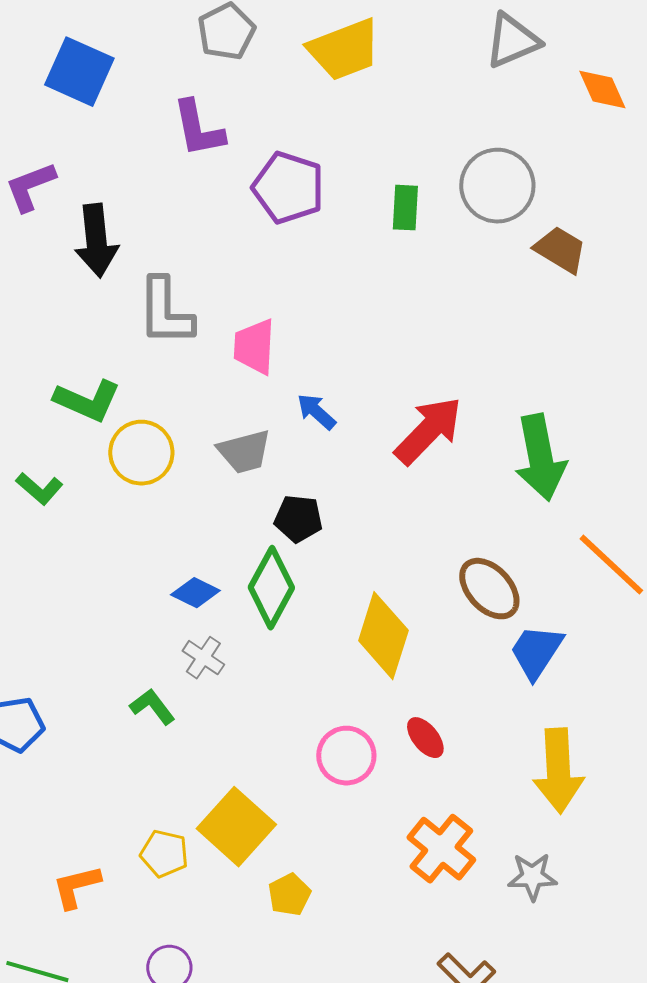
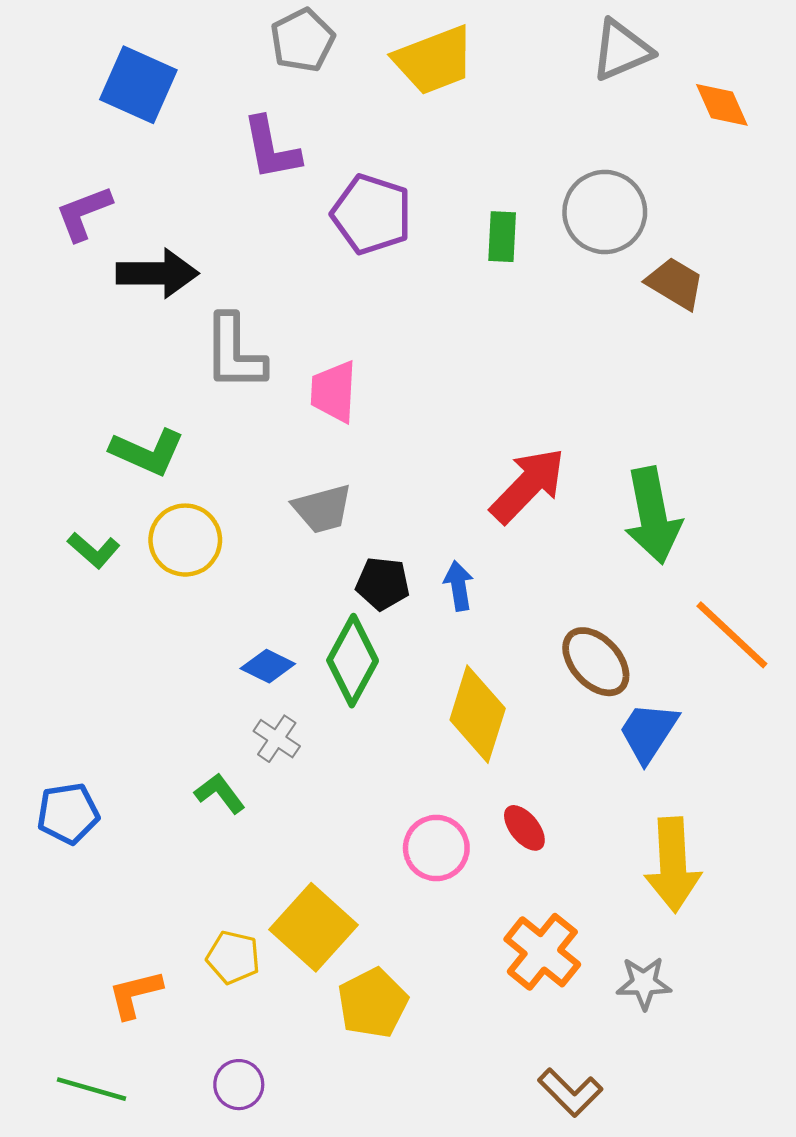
black arrow: (96, 241) -> (157, 273), turned -84
blue arrow: (316, 412) -> (459, 586), moved, turned 39
yellow circle: (141, 453) -> (185, 540), moved
yellow pentagon: (289, 895) -> (373, 1003), size x1.5

